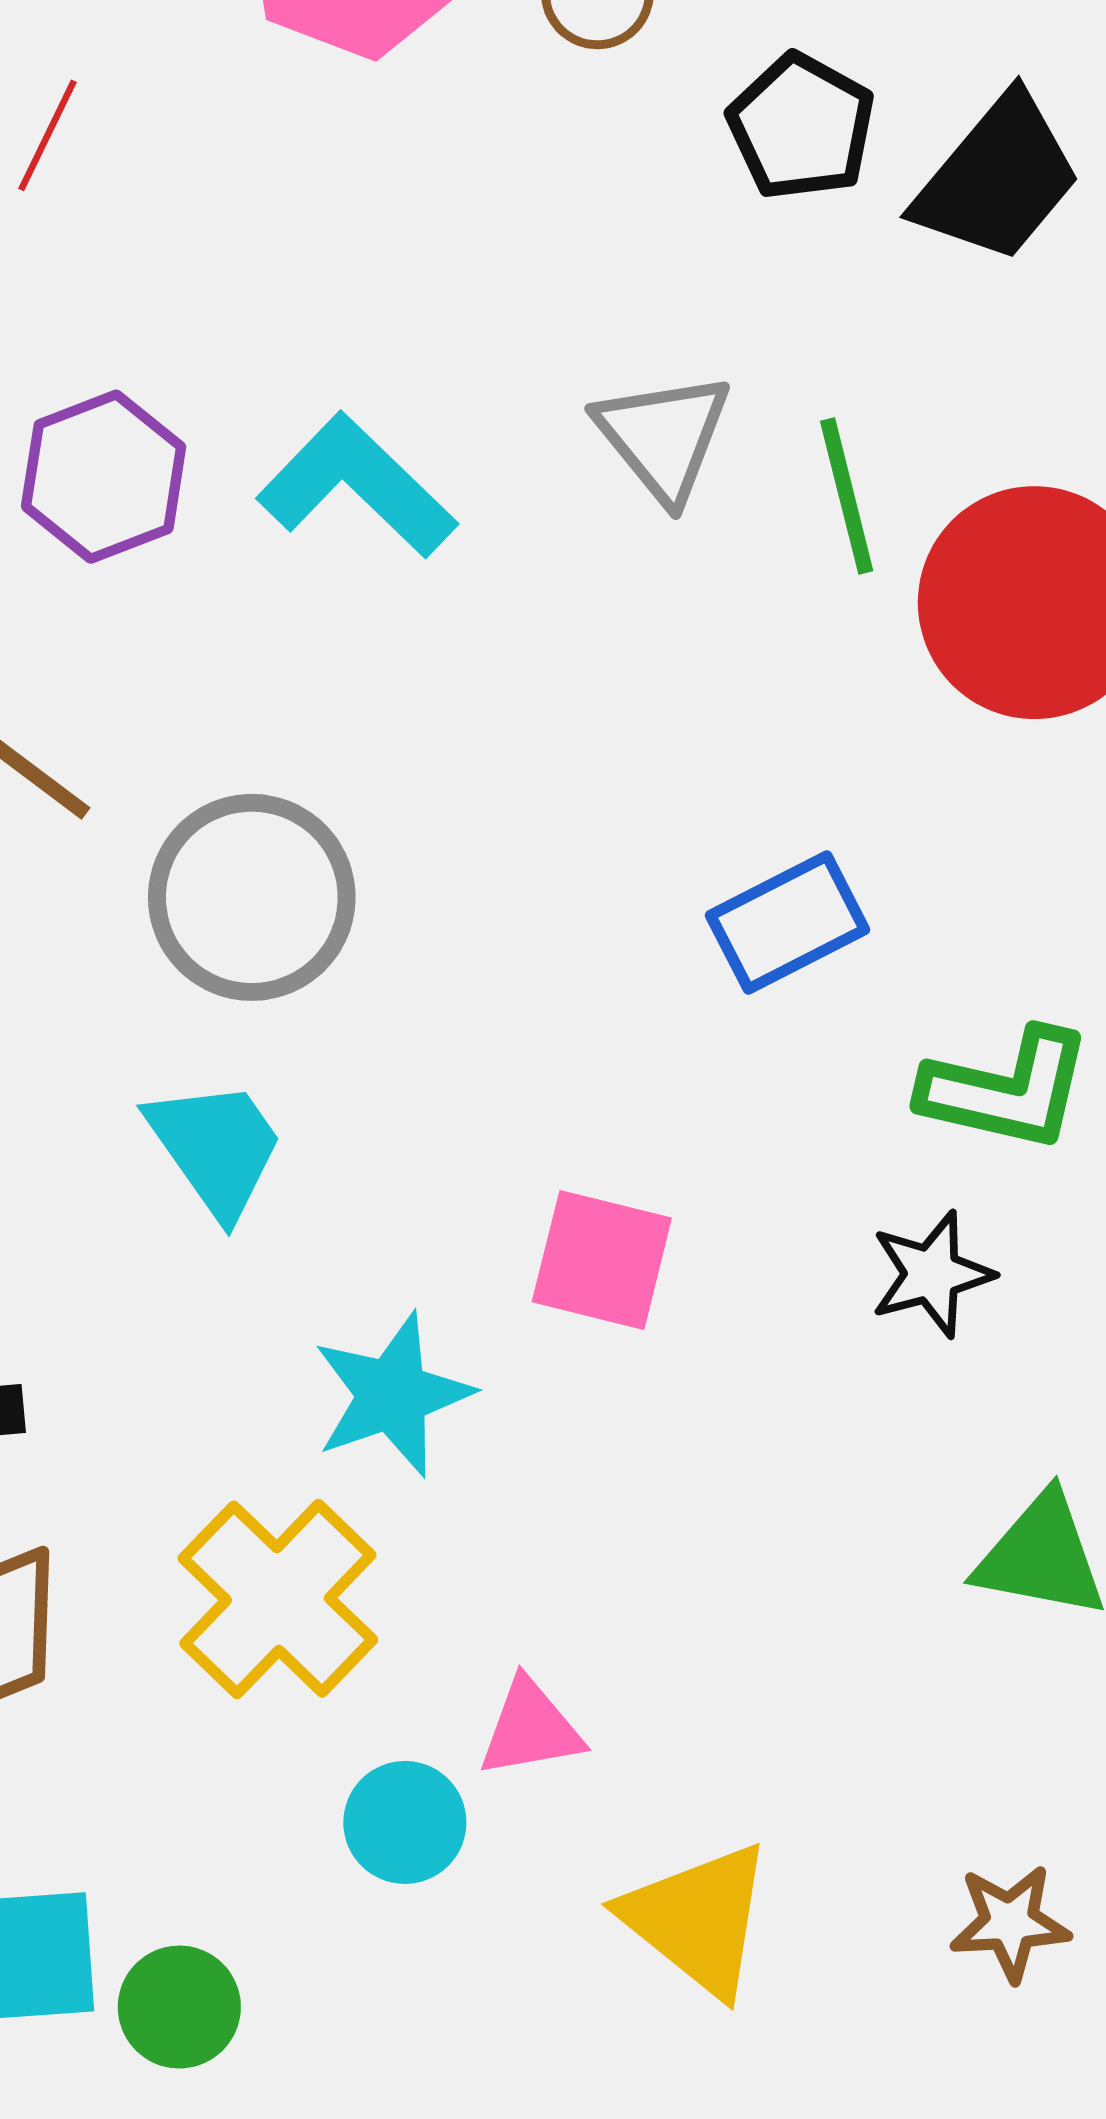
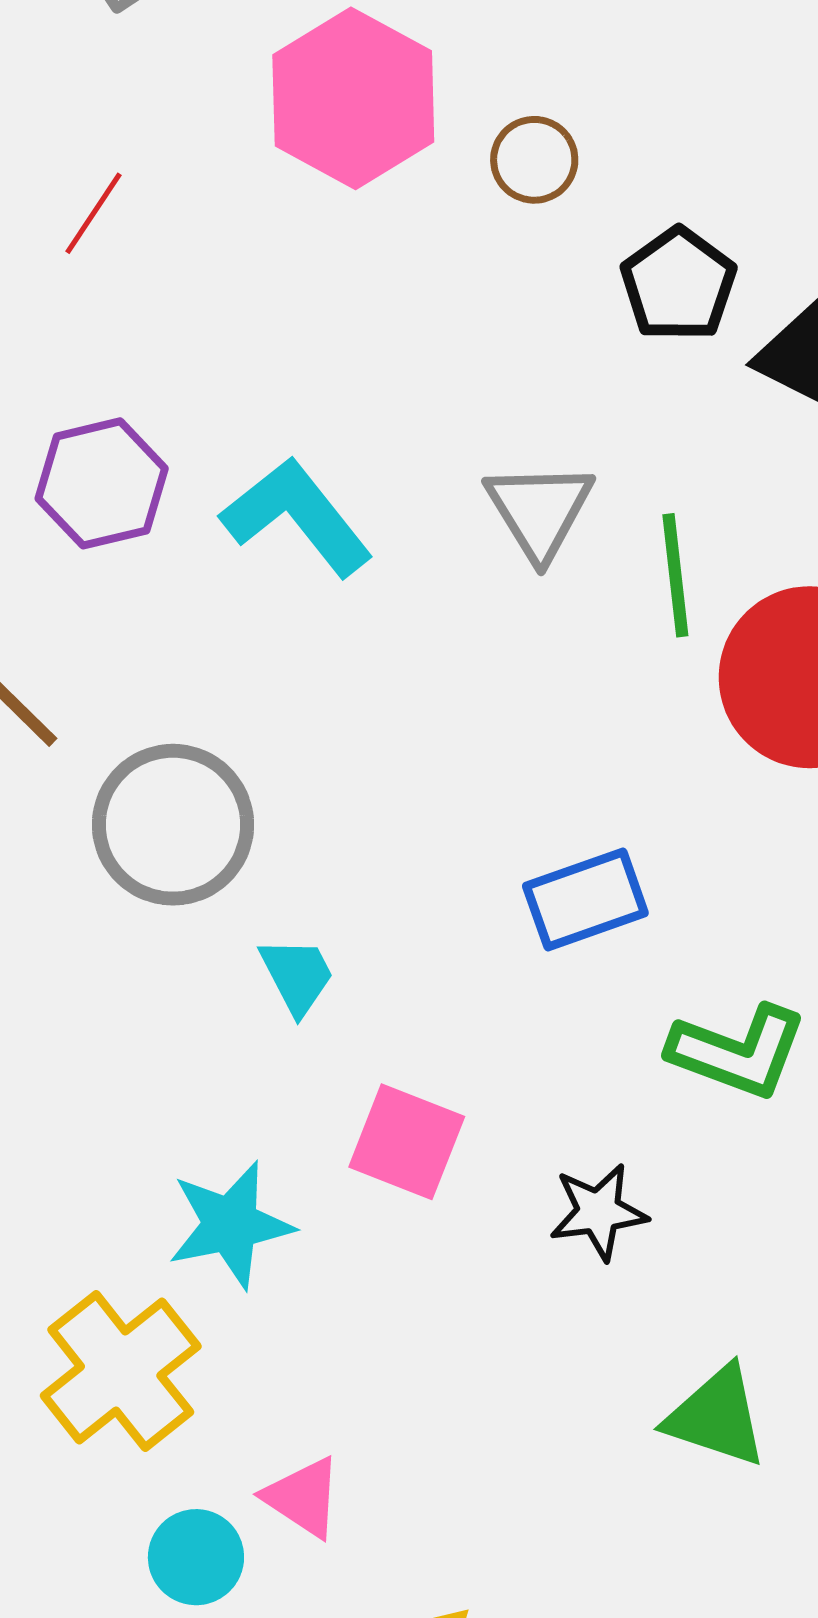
cyan trapezoid: (216, 1148) -> (297, 976), moved, size x0.7
black star: (932, 1274) -> (598, 1212), moved
pink triangle: (530, 1728) -> (303, 1497), turned 36

